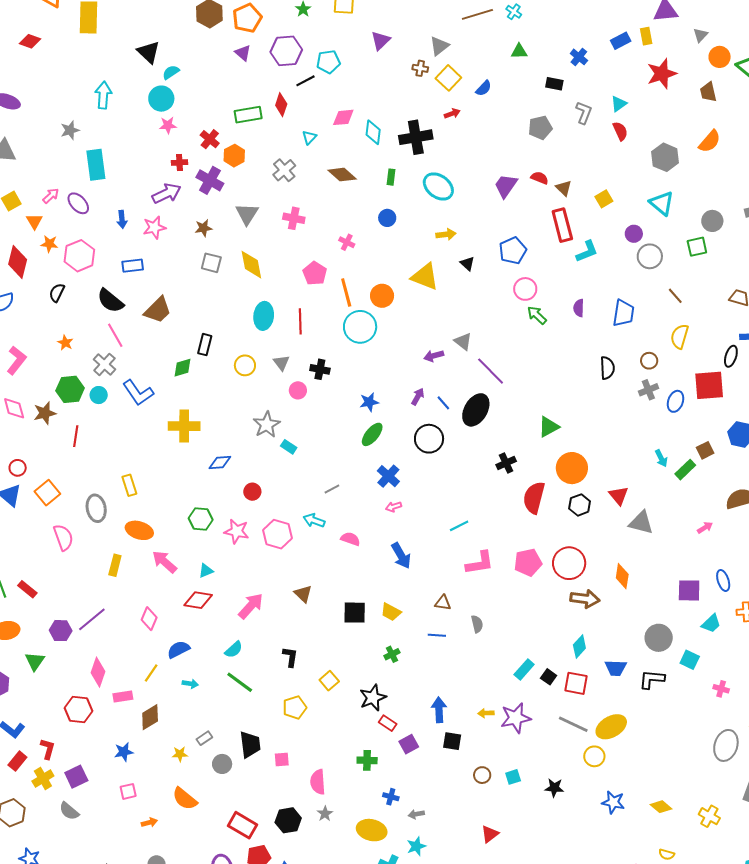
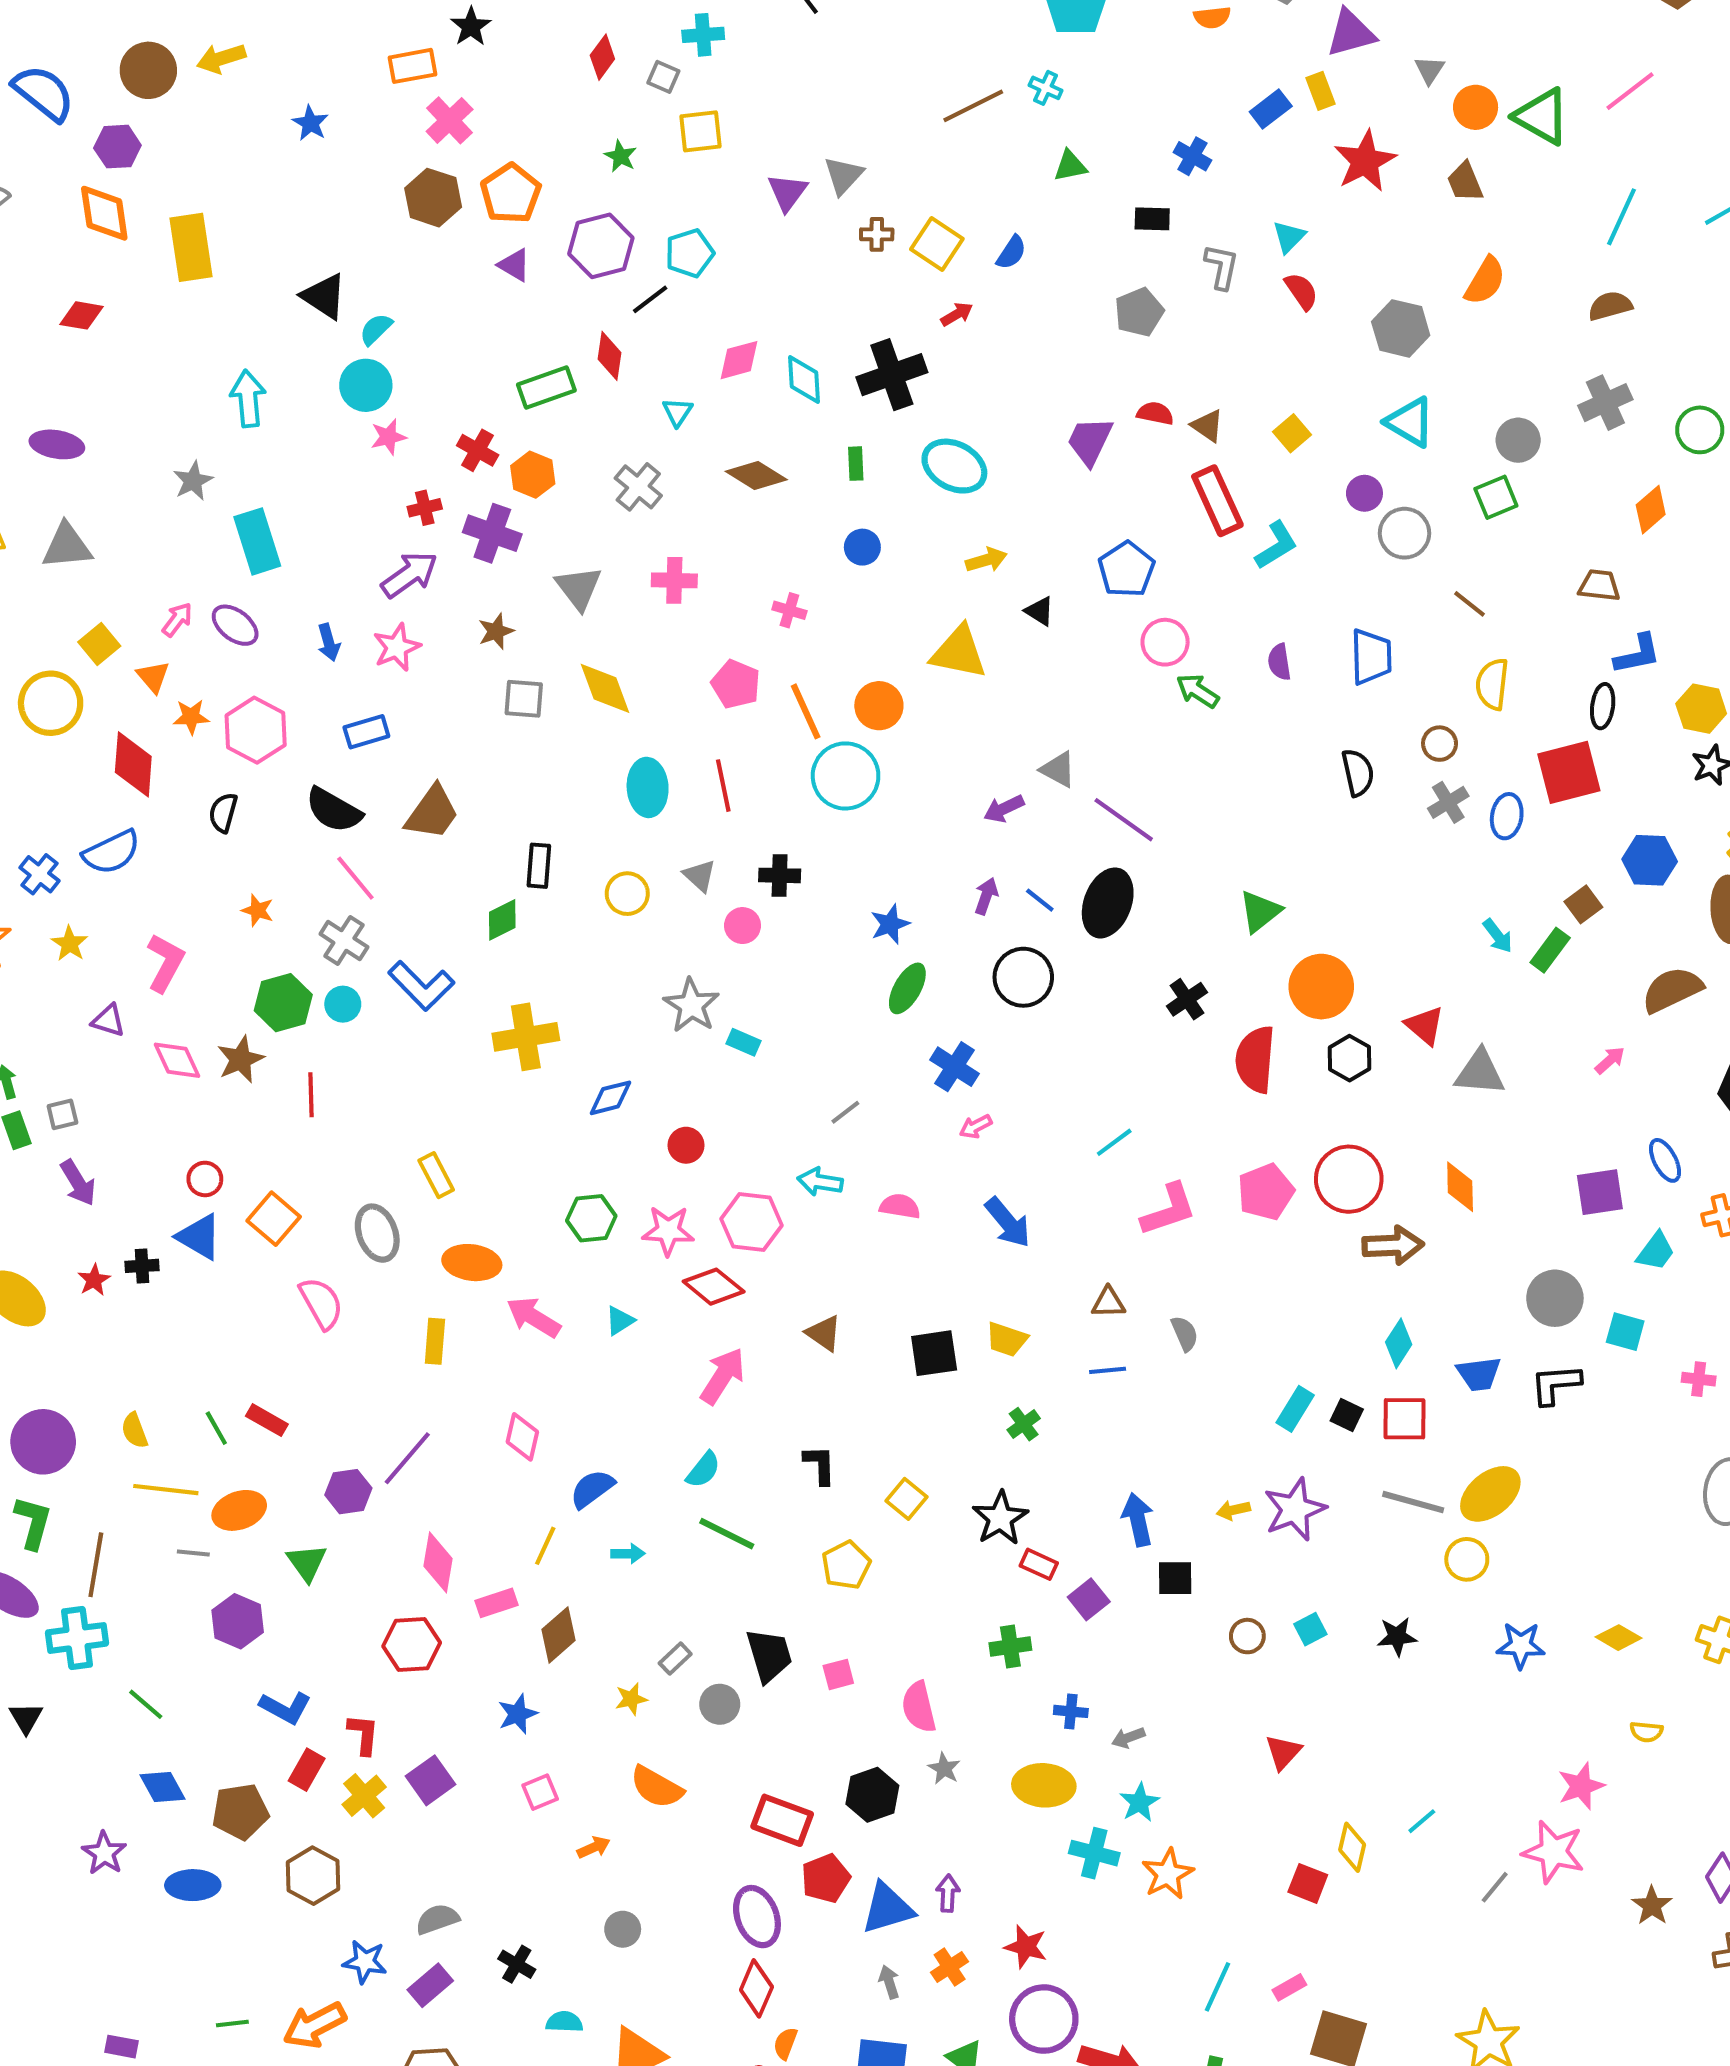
gray triangle: (439, 46) -> (843, 176), moved
red diamond: (198, 600) -> (714, 1287), moved, turned 40
gray semicircle: (69, 811) -> (437, 1919), moved, turned 130

